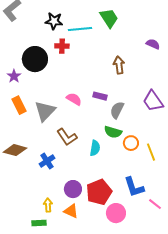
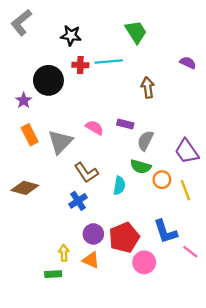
cyan line: (80, 29) -> (109, 61), moved
purple trapezoid: (153, 101) -> (187, 151), moved
blue cross: (47, 161) -> (78, 201), moved

